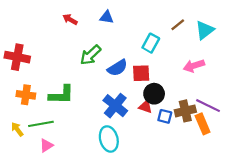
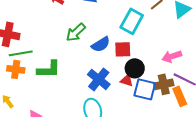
cyan rectangle: (151, 43) -> (132, 21), size x1.4
pink arrow: (194, 66) -> (172, 56), moved
blue square: (165, 116) -> (145, 89), size x1.6
green line: (41, 124) -> (21, 53), moved

